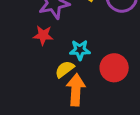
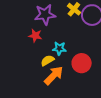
orange arrow: (76, 90) -> (54, 75), turned 35

